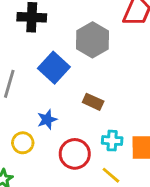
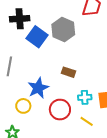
blue square: (54, 68) -> (37, 37), moved
blue star: (47, 120) -> (38, 88), size x1.5

